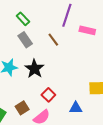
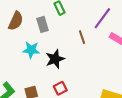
gray rectangle: (25, 40) -> (43, 24), moved

